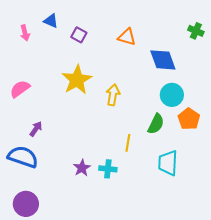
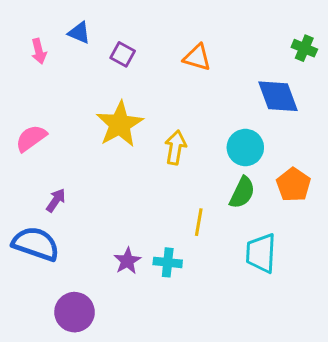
blue diamond: (163, 60) -> (278, 96), moved
cyan circle: (172, 95) -> (245, 148), moved
purple circle: (26, 204) -> (75, 312), moved

